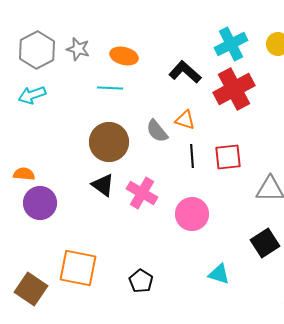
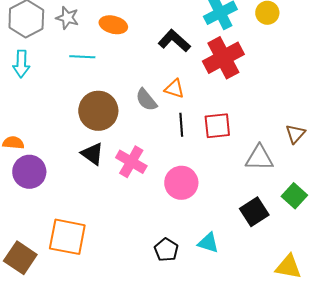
cyan line: (110, 88) -> (82, 57), moved
cyan arrow: (32, 95) -> (21, 64), turned -68
black pentagon: (141, 281) -> (166, 250), moved

